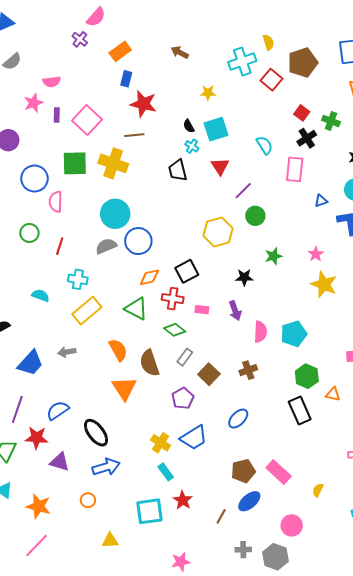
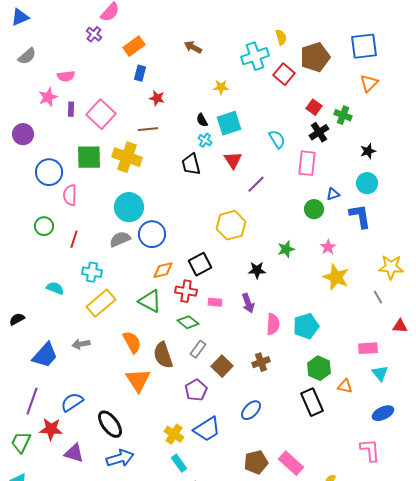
red star: (143, 104) -> (157, 98), size x0.6
green circle: (255, 216) -> (314, 209), moved

